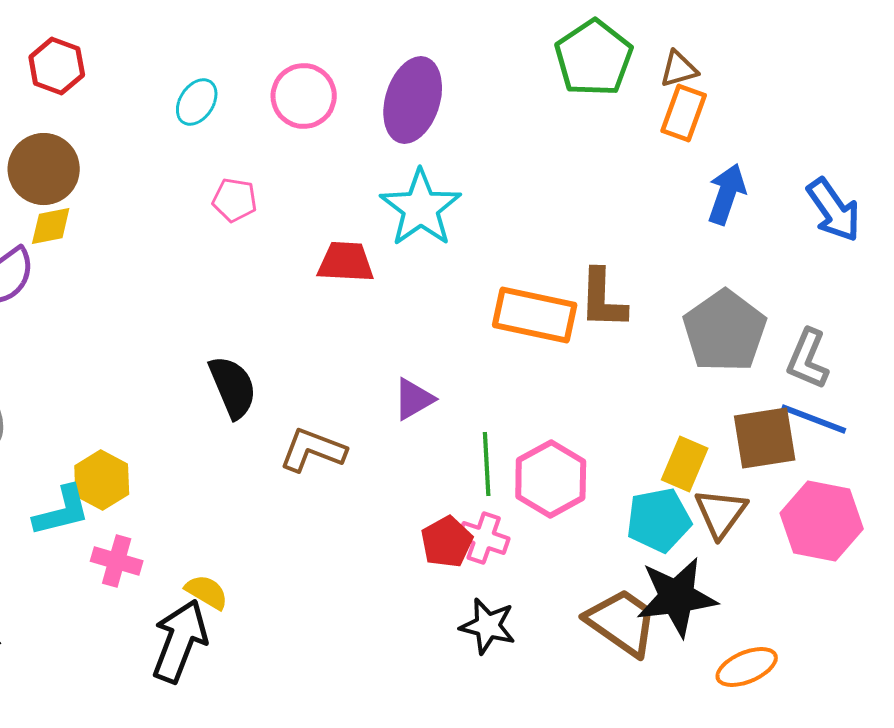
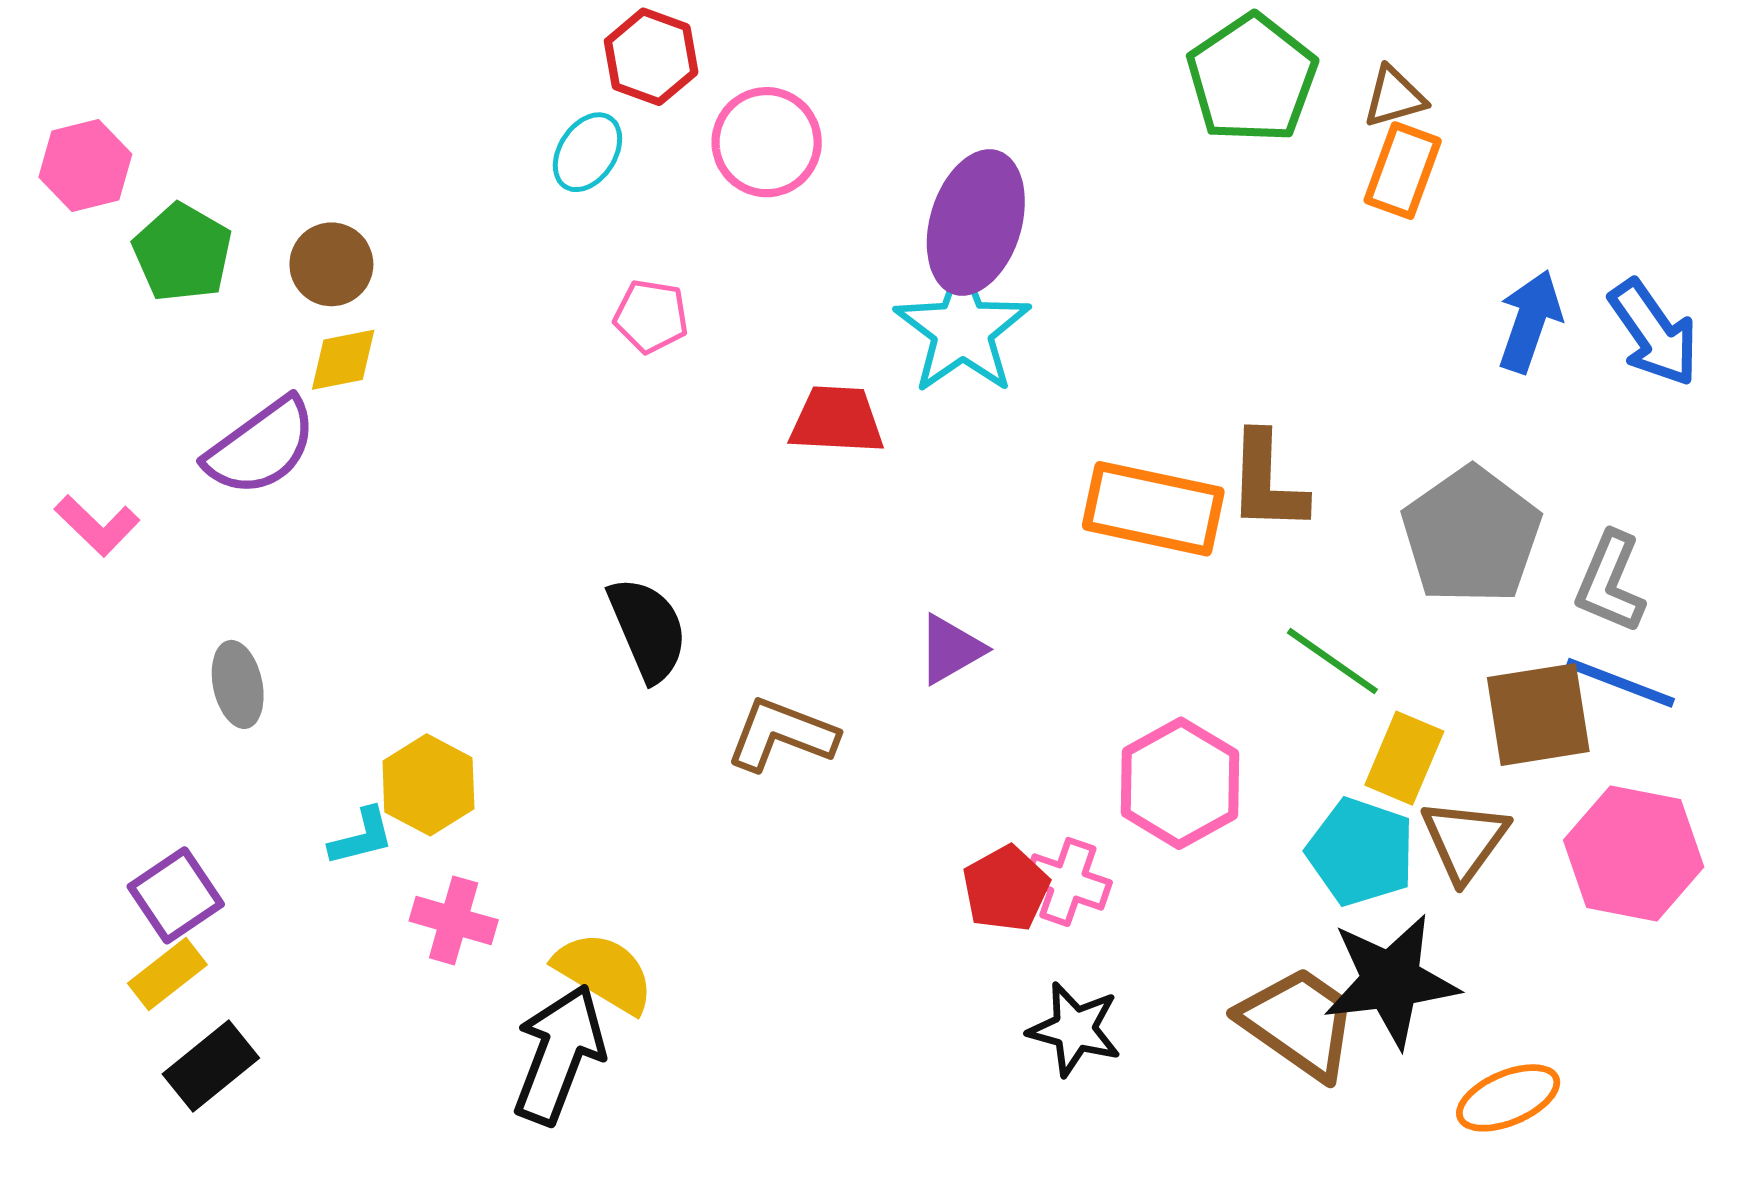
red hexagon: (57, 66) -> (651, 57), moved
purple ellipse: (413, 100) -> (976, 222), moved
brown circle: (44, 169) -> (331, 264), size x0.7
blue arrow: (727, 194) -> (1530, 321), moved
green line: (487, 464) -> (1332, 661), moved, turned -52
cyan L-shape: (62, 511) -> (362, 837), size x0.7
cyan pentagon: (659, 520) -> (1361, 852), turned 30
yellow semicircle: (207, 592) -> (604, 972), size x1.4

